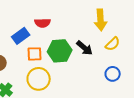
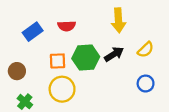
yellow arrow: (101, 20) -> (118, 20), moved
blue rectangle: (21, 36) -> (33, 32), moved
black arrow: (85, 48) -> (114, 54), turned -72

